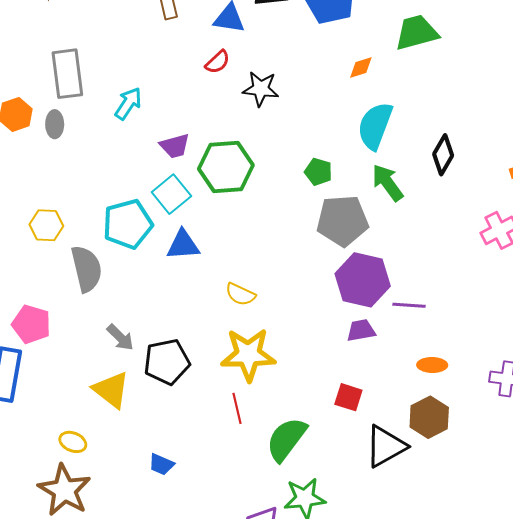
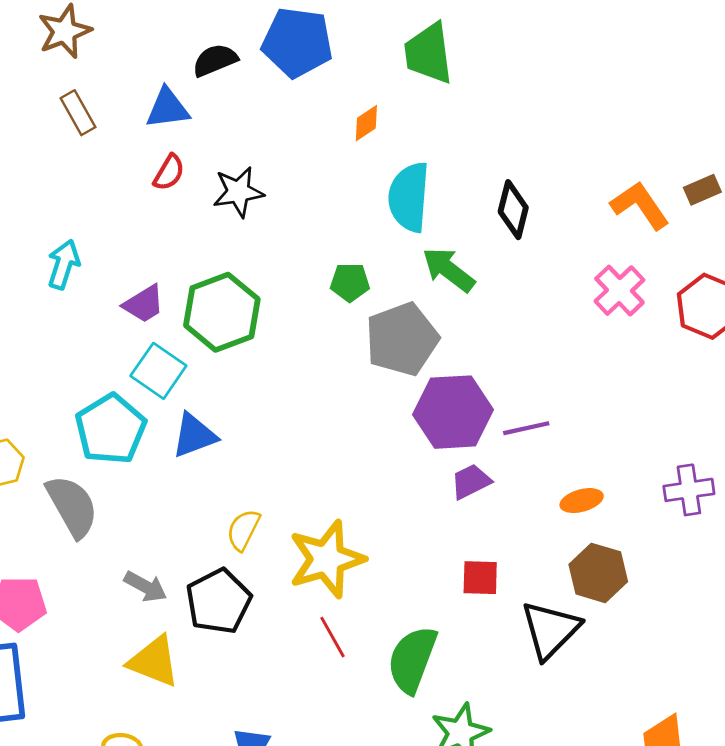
green trapezoid: (417, 32) -> (429, 53), turned -66
yellow semicircle: (240, 294) -> (243, 530), moved, turned 108

